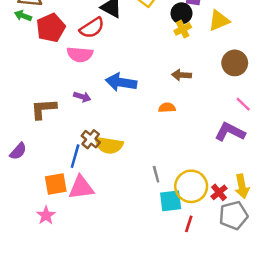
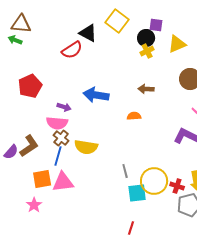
red pentagon: (51, 28) -> (30, 86), moved
pink semicircle: (80, 54) -> (57, 123), moved
brown L-shape: (44, 109) -> (29, 146), moved, turned 150
brown cross: (91, 139) -> (61, 138), moved
red cross: (219, 192) -> (177, 186), turned -32
red line: (189, 224) -> (131, 228), moved

